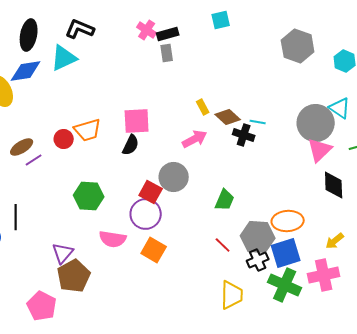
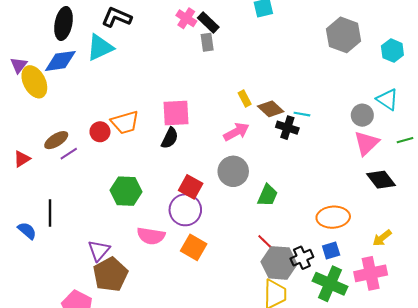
black rectangle: (168, 34) -> (208, 22), turned 60
gray circle: (316, 123) -> (362, 115), size x0.6
gray circle: (174, 177) -> (233, 171), moved
black diamond: (334, 185) -> (381, 180), turned -36
gray hexagon: (258, 237) -> (279, 263), moved
blue square: (286, 253) -> (331, 250), size x0.6

